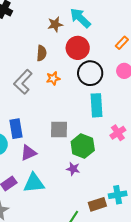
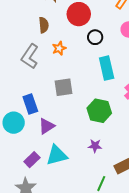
black circle: (90, 73) -> (95, 37), size x0.6
gray square: (59, 130) -> (64, 87), moved
purple star: (73, 169) -> (95, 146), moved

